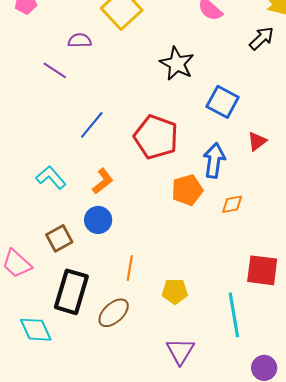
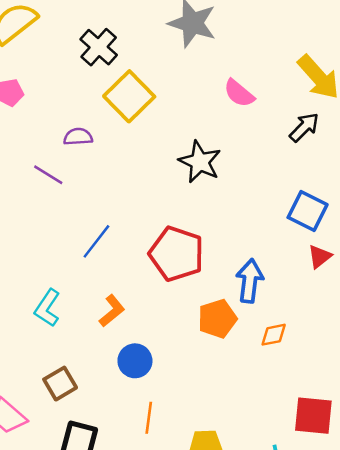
blue square: (223, 102) -> (308, 211), moved
red triangle: (257, 141) -> (320, 257), moved
cyan L-shape: (51, 177) -> (47, 308), turned -104
blue circle: (98, 220) -> (135, 361), moved

